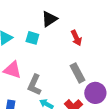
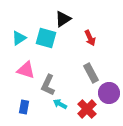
cyan square: (32, 38) -> (46, 38), size x1.5

